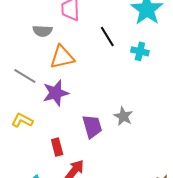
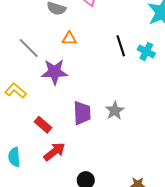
black line: (107, 37) -> (121, 46), moved
orange triangle: (62, 57) -> (69, 39), size x0.6
red rectangle: (57, 147) -> (43, 125), turned -48

